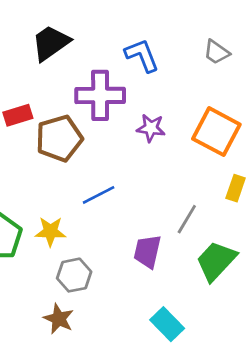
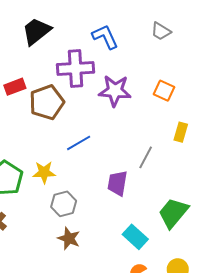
purple star: (151, 128) -> (115, 91), size x1.5
orange square: (216, 132) -> (164, 91), size x0.6
green trapezoid: (216, 261) -> (173, 213), moved
brown star: (59, 319) -> (69, 238), moved

